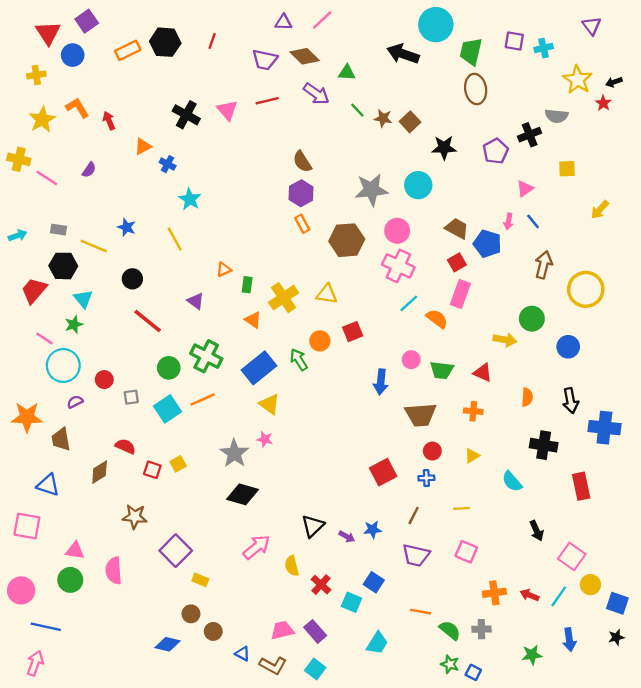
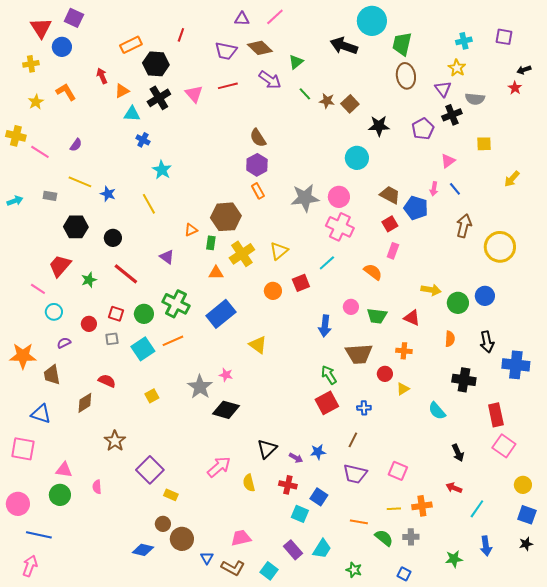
purple square: (87, 21) -> (74, 18), turned -30
purple triangle: (592, 26) -> (443, 89), moved
purple square: (514, 41) -> (504, 37), moved
black hexagon: (165, 42) -> (156, 64), moved
orange rectangle: (128, 50) -> (131, 45), moved
green triangle: (347, 73) -> (296, 62), turned -42
yellow star: (578, 80) -> (457, 68), moved, size x0.7
black cross: (186, 115) -> (159, 98), turned 30
yellow star: (42, 119) -> (36, 102), size x0.7
red arrow: (109, 121) -> (102, 76), moved
orange triangle: (143, 146) -> (122, 91), moved
gray star: (371, 190) -> (305, 198), moved
brown hexagon: (347, 240) -> (226, 217), moved
yellow line: (94, 246) -> (80, 182), moved
black hexagon: (63, 266) -> (76, 227), moved
red trapezoid: (34, 291) -> (60, 266), moved
yellow triangle: (327, 294) -> (279, 251), turned -48
pink rectangle: (460, 294) -> (393, 251), size x0.7
cyan triangle: (83, 299) -> (132, 114), moved, turned -48
cyan line: (409, 303) -> (327, 263), moved
green circle: (532, 319) -> (458, 303), moved
orange triangle: (253, 320) -> (216, 273), turned -35
green star: (74, 325) -> (89, 280), moved
green arrow: (299, 360) -> (329, 375), moved
cyan circle: (63, 366) -> (54, 312), size x0.6
yellow triangle: (269, 404) -> (258, 345), moved
red circle: (432, 451) -> (385, 374), moved
red square: (152, 470) -> (116, 314), moved
black diamond: (243, 494) -> (226, 410), moved
yellow line: (462, 508) -> (394, 509), moved
brown star: (135, 517) -> (115, 441), turned 30
pink square: (572, 556) -> (504, 446), moved
pink semicircle: (114, 571) -> (97, 487), size x0.6
red cross: (321, 585) -> (288, 485), moved, turned -30
yellow circle: (590, 585) -> (523, 485), moved
red arrow: (530, 595) -> (454, 488), moved
brown circle: (213, 631) -> (182, 539), size x1.5
purple rectangle: (315, 631) -> (293, 550), moved
blue triangle: (243, 654) -> (207, 558), turned 32
green star: (450, 664) -> (354, 570), moved

